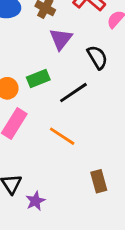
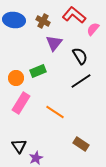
black line: (73, 93) -> (81, 81), moved
brown rectangle: (99, 181) -> (81, 144), turned -42

